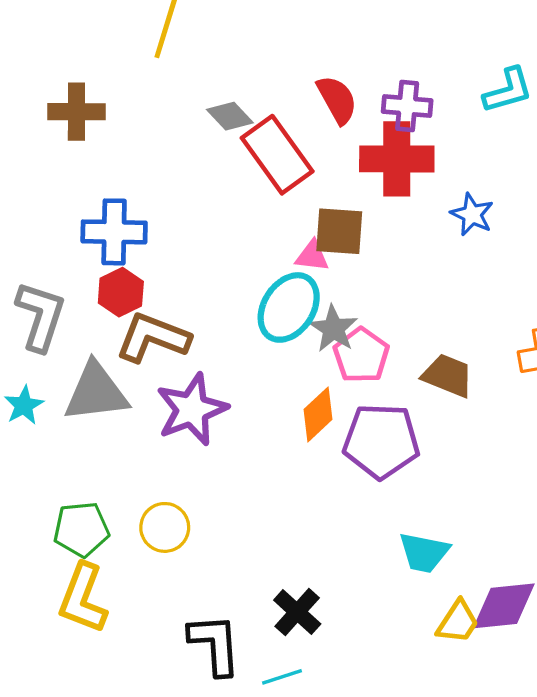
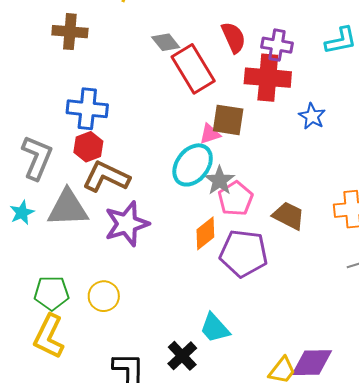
pink triangle: (312, 256) -> (210, 134), turned -30
cyan trapezoid: (424, 553) -> (215, 328), moved, turned 32

